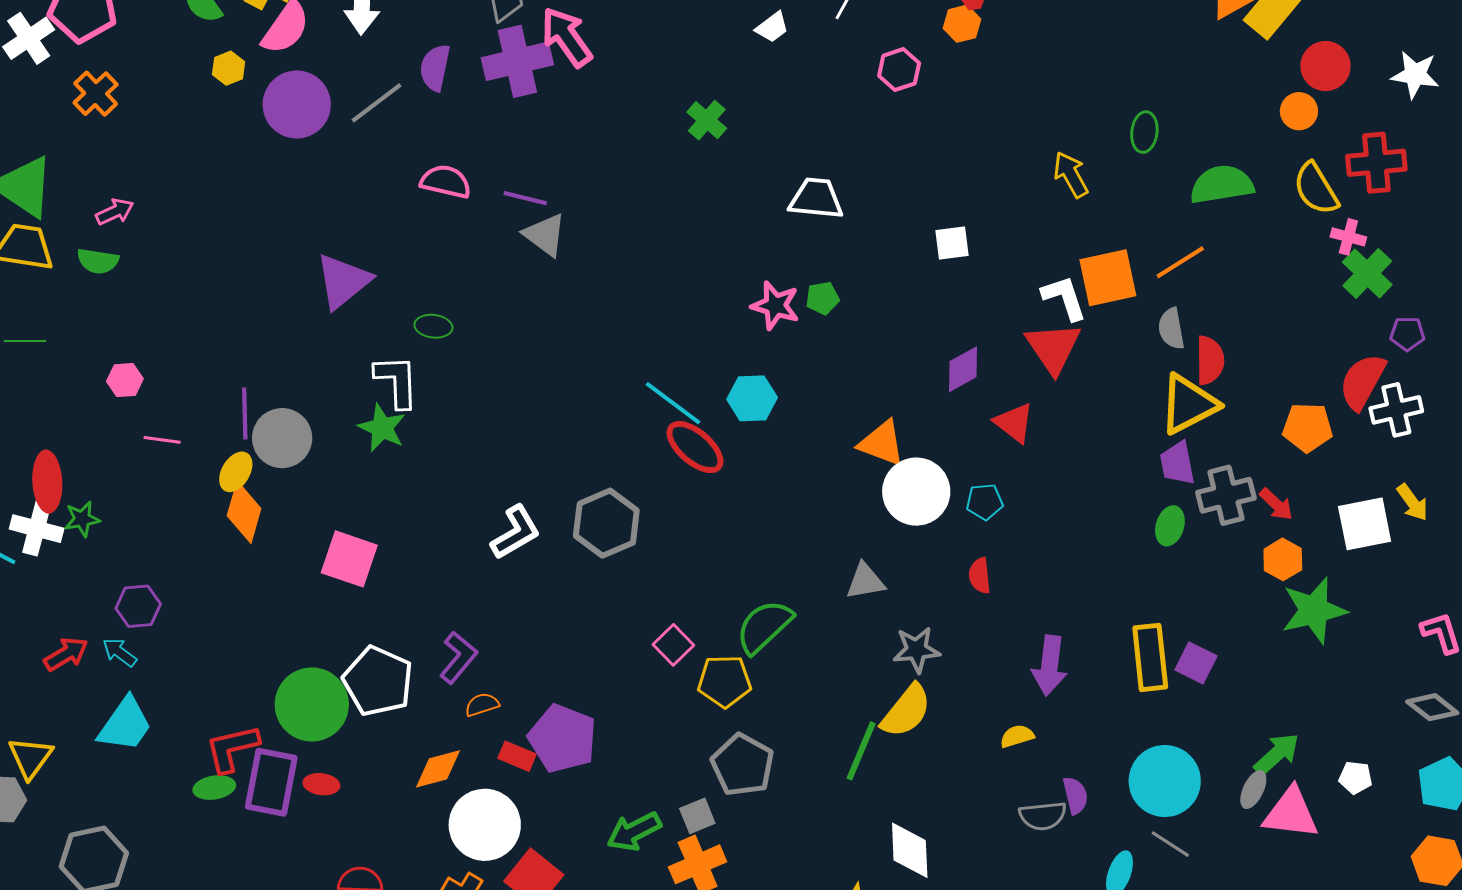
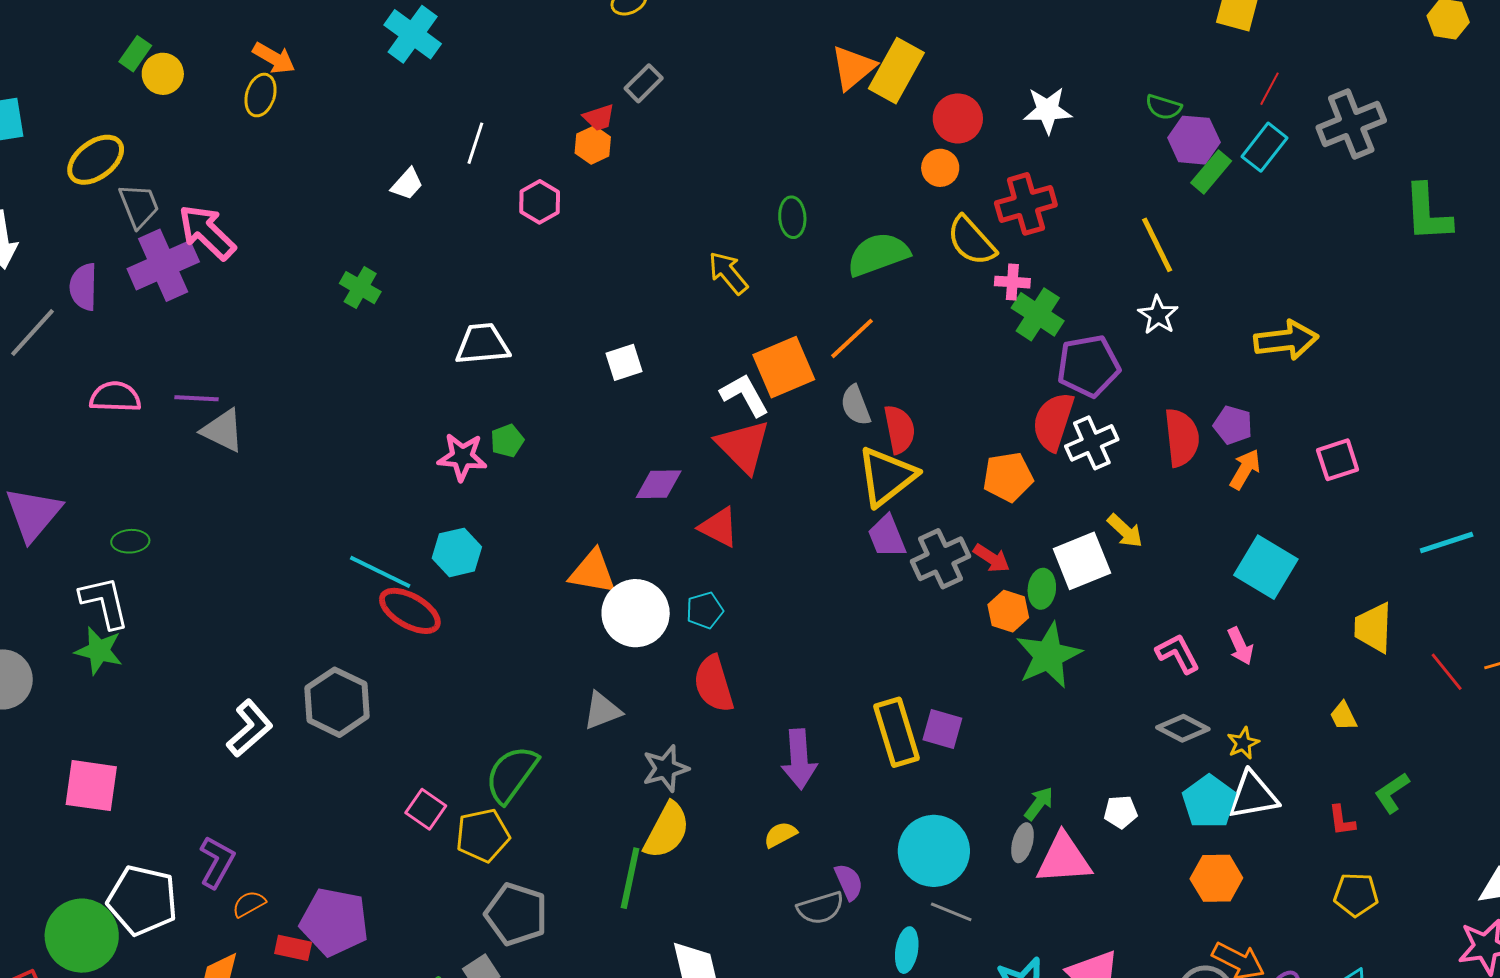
purple pentagon: (1407, 334) -> (1088, 366), size x1.8
purple diamond: (963, 369) -> (659, 484), turned 39
green ellipse: (1170, 526) -> (1042, 589), moved
red semicircle: (980, 576) -> (714, 684), size x1.6
green arrow: (1277, 754) -> (1039, 803), size x0.7

